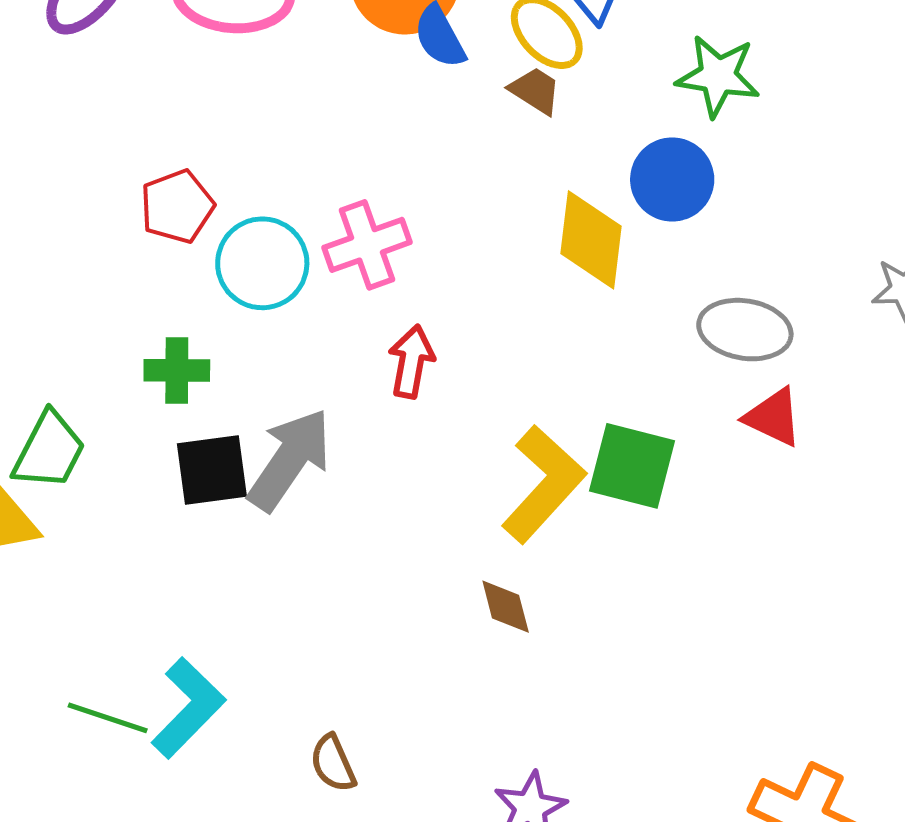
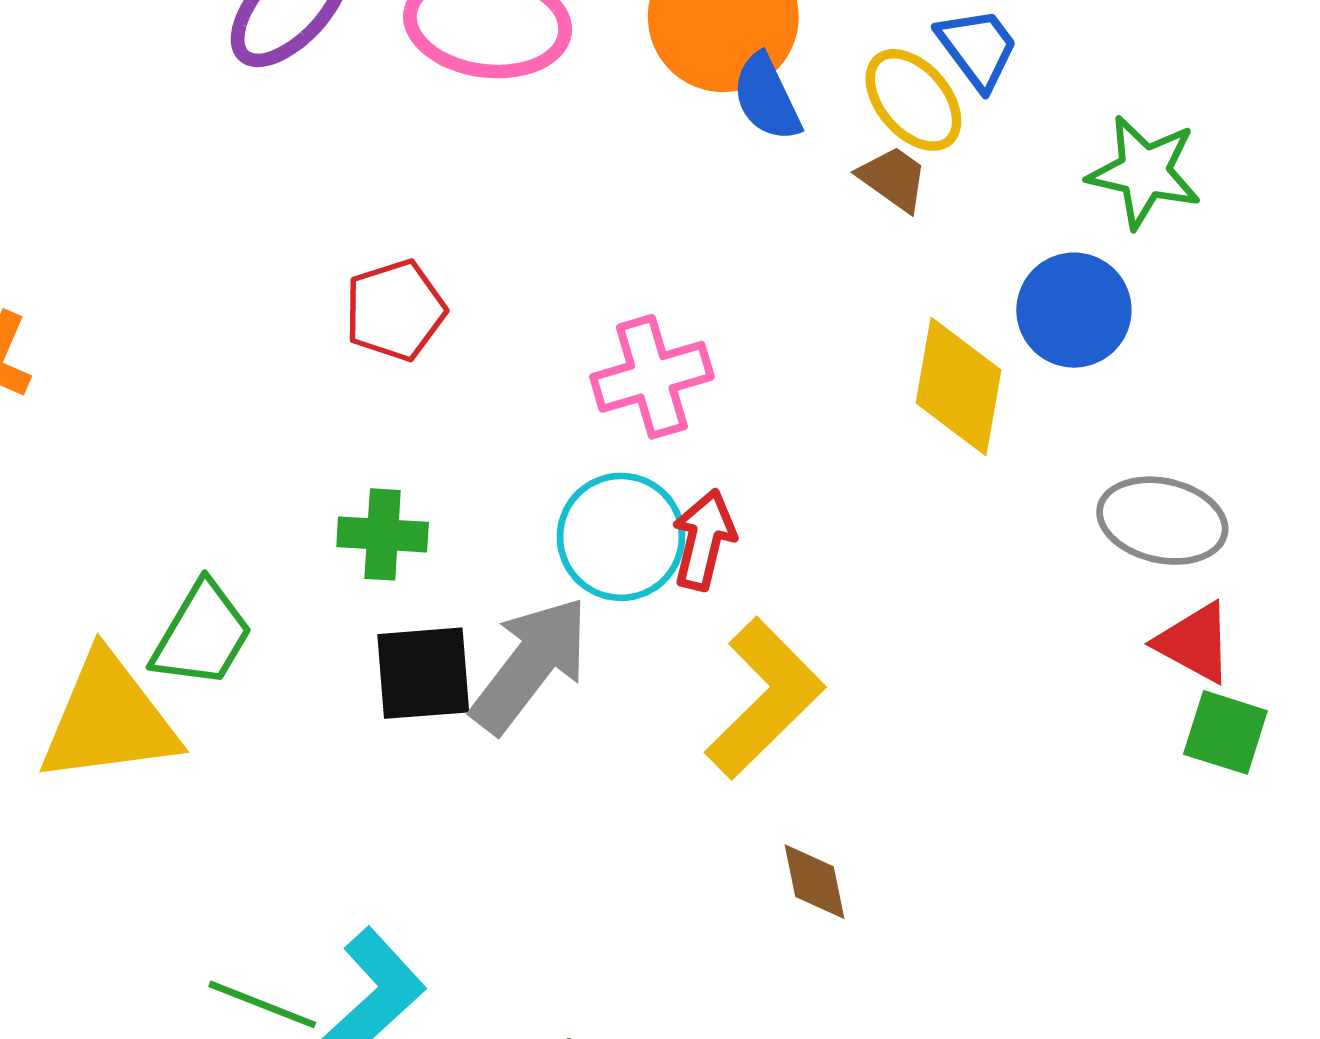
cyan circle: (262, 263) -> (621, 537), moved
green square: (632, 466) -> (1225, 732), moved, size x0.7
yellow L-shape: (543, 484) -> (765, 698), moved

